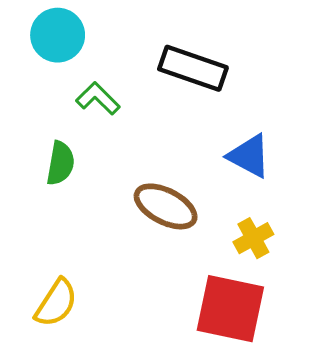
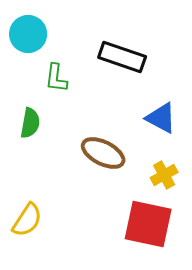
green L-shape: (98, 98) -> (56, 78), turned -128

